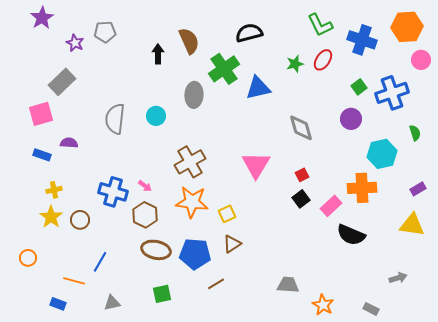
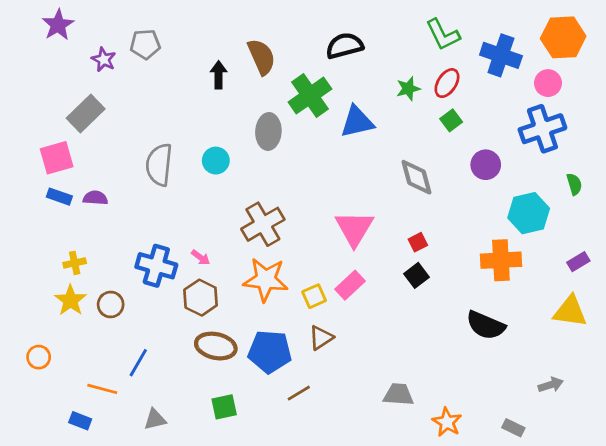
pink circle: (421, 60) -> (548, 83), moved
green square: (359, 87) -> (451, 120), moved
blue rectangle: (42, 155) -> (59, 197), moved
pink rectangle: (331, 206) -> (350, 285), moved

